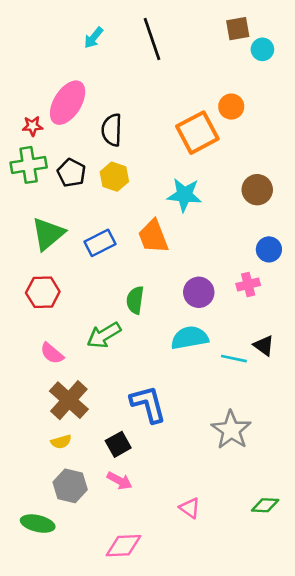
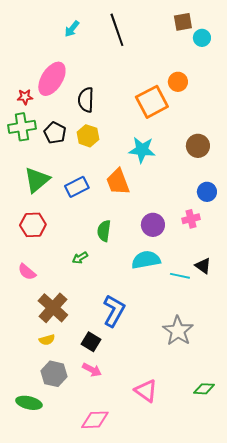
green arrow: (104, 335) -> (80, 258), size x0.6
pink semicircle: (52, 353) -> (27, 272), moved
blue L-shape: (148, 404) -> (114, 311), turned 44
black square: (118, 444) -> (91, 342), turned -30
pink triangle: (190, 508) -> (146, 391), size x1.4

